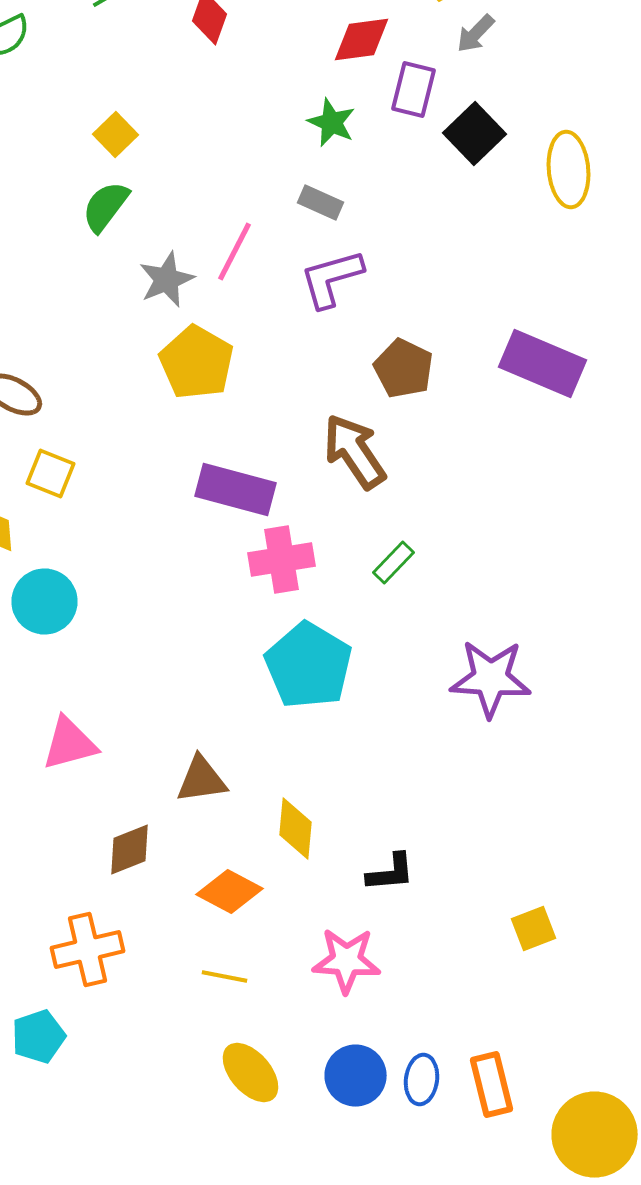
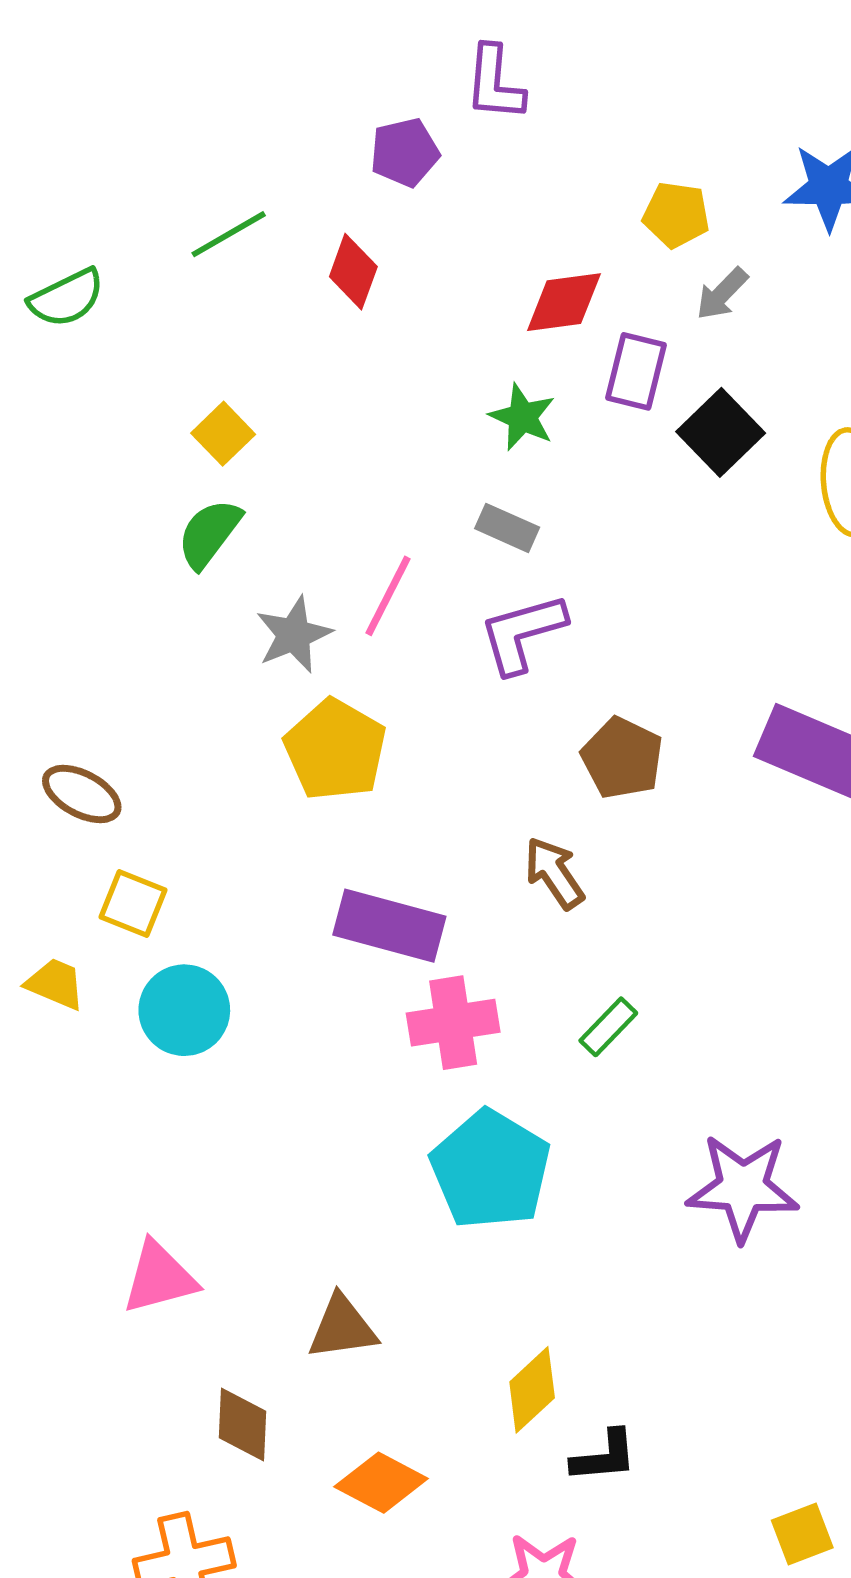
brown arrow: (354, 452) -> (554, 873), size x0.7
cyan circle: (44, 602) -> (184, 1010), moved
yellow diamond: (296, 828) -> (532, 1390), moved, turned 42
brown diamond: (130, 850) -> (242, 1424), turned -66

